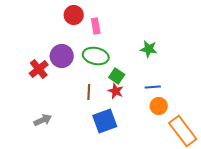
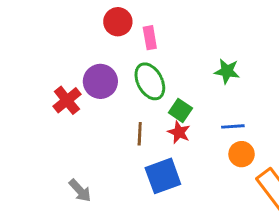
green ellipse: (96, 56) -> (150, 81), turned 50
gray arrow: (43, 120) -> (80, 190), moved, turned 72

